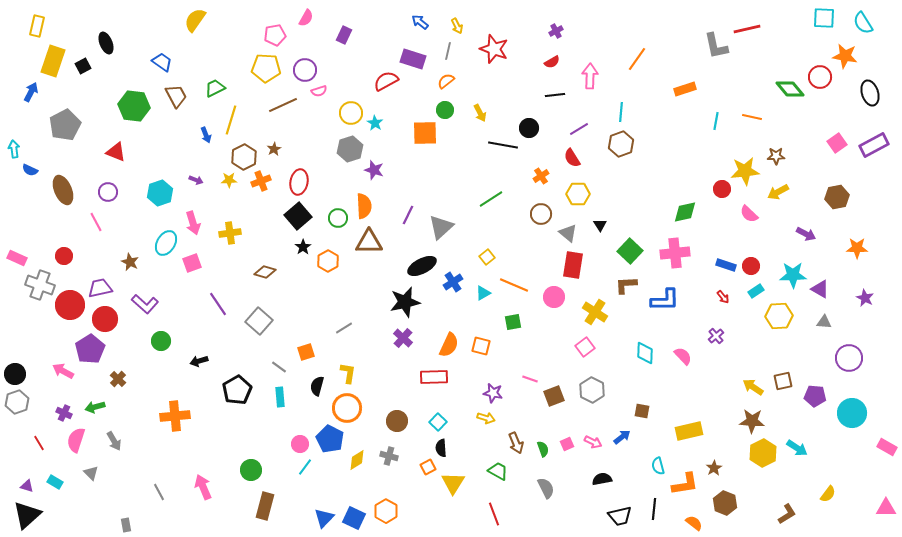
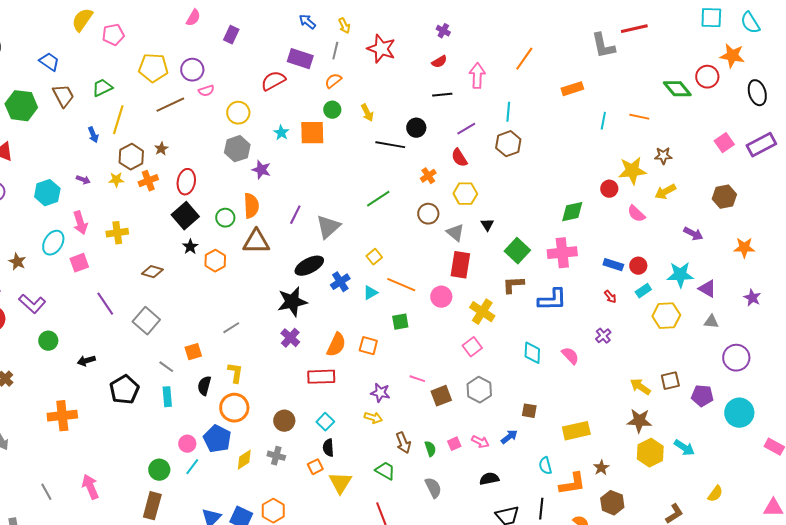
purple cross: (556, 31) -> (443, 31), turned -32
pink pentagon: (275, 35) -> (113, 35), moved
cyan star: (375, 123) -> (281, 133), moved
green circle: (251, 470) -> (159, 470), moved

